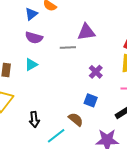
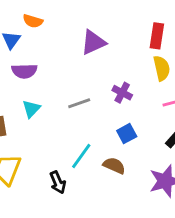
gray line: (68, 48) -> (79, 103), moved
blue square: (91, 100) -> (127, 134), turned -32
cyan line: (56, 136) -> (81, 156), moved

